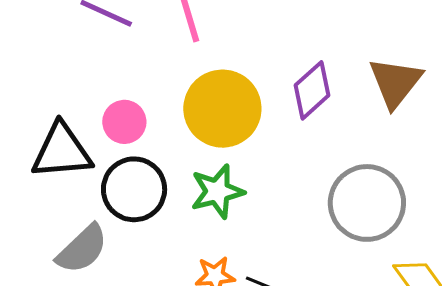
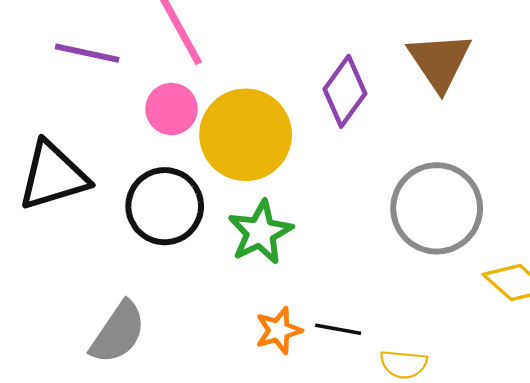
pink circle: (124, 122) -> (171, 109), moved
black triangle: (62, 151) -> (53, 176), moved
black circle: (134, 189) -> (165, 206), moved

